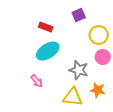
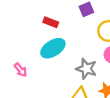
pink arrow: (37, 81) -> (21, 70), moved

